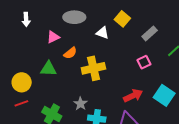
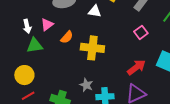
white arrow: (26, 19) -> (27, 26), moved
yellow cross: (93, 68) -> (92, 48), turned 30
green triangle: (48, 69) -> (35, 45), moved

